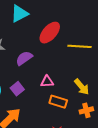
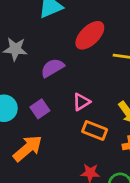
pink triangle: (47, 81) -> (81, 102), turned -32

